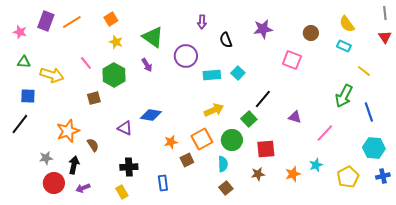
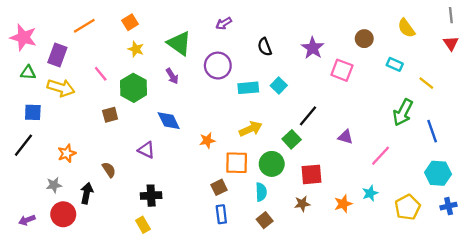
purple rectangle: (46, 21) -> (57, 55), moved
purple arrow: (202, 22) -> (224, 23), moved, turned 56
purple star: (263, 29) -> (313, 48), moved, turned -30
pink star: (20, 32) -> (23, 37), size x1.6
cyan rectangle: (344, 46) -> (395, 64), moved
blue diamond: (151, 115) -> (169, 121), moved, turned 55
orange star: (68, 131) -> (67, 153), moved, size x0.7
orange square: (202, 139) -> (237, 163), turned 30
orange star: (171, 142) -> (207, 140), moved
blue rectangle: (163, 183) -> (221, 214), moved
purple arrow: (83, 188) -> (27, 220), moved

